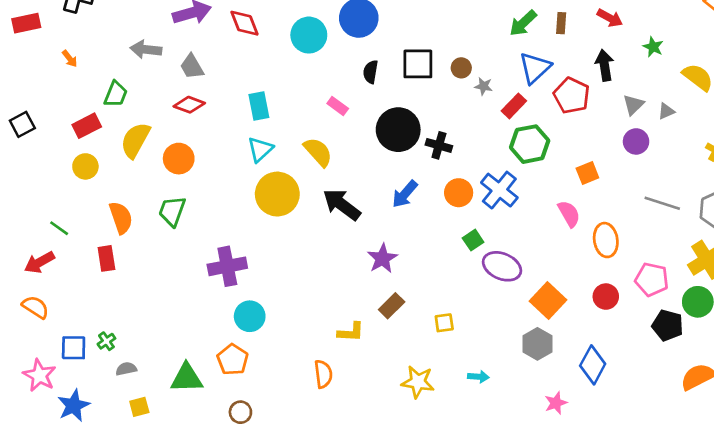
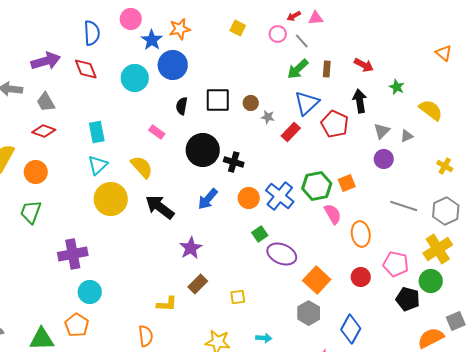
green hexagon: (530, 144) -> (317, 186), moved

